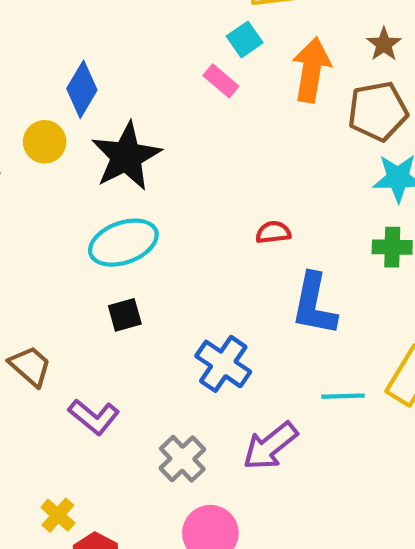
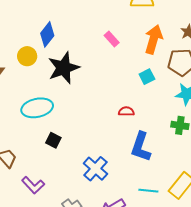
cyan square: (245, 39) -> (147, 77), moved
cyan ellipse: (123, 243) -> (37, 108), moved
black square: (125, 315) -> (53, 140), turned 35

